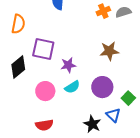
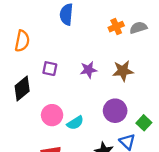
purple square: (43, 49) -> (50, 69), size x0.6
purple star: (68, 65) -> (89, 70), moved
cyan semicircle: (72, 87) -> (75, 123), moved

